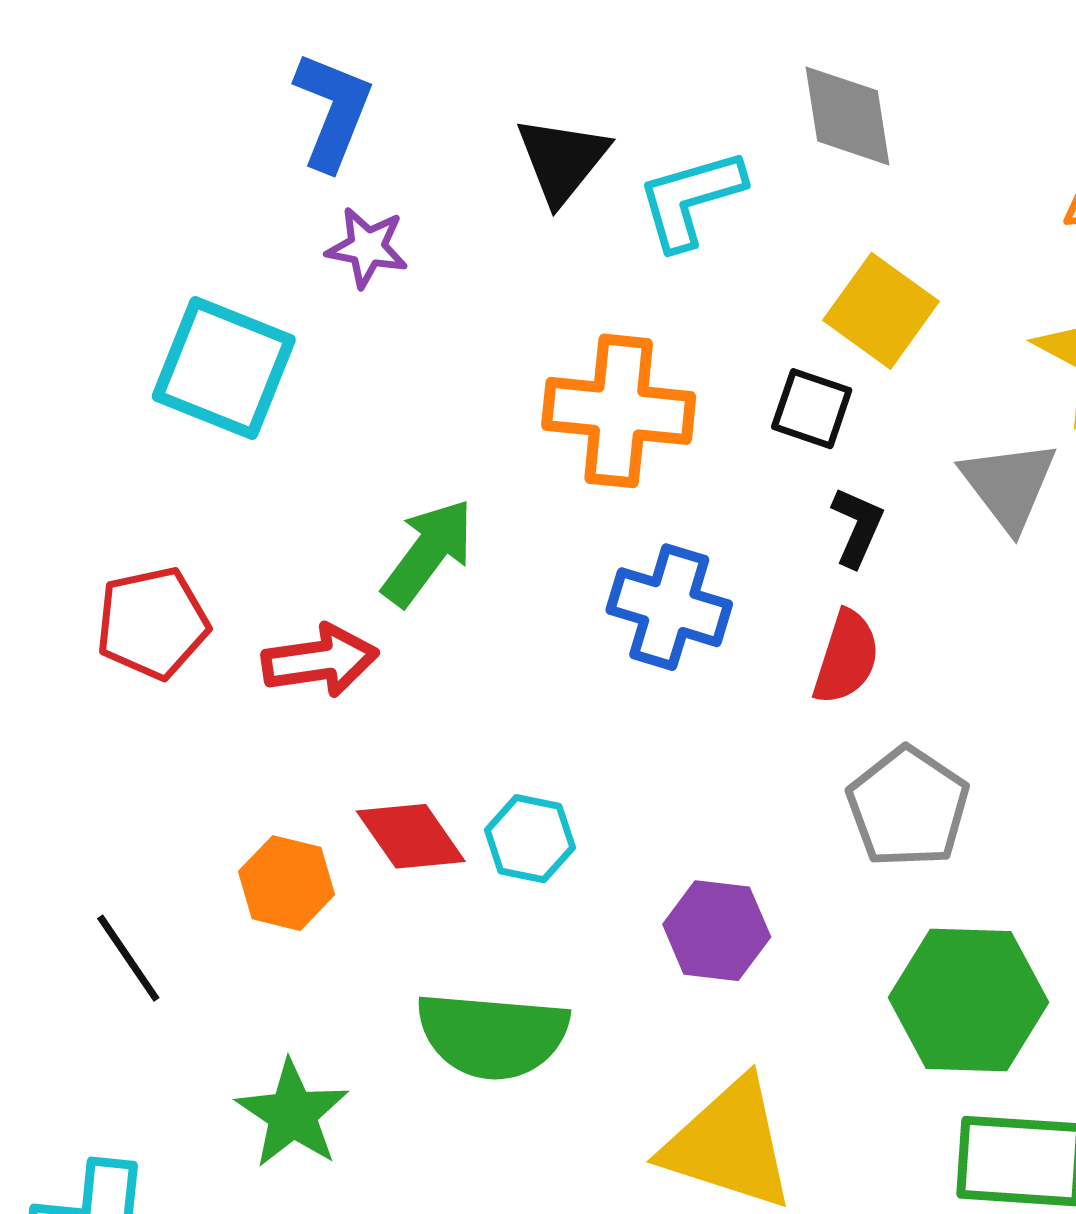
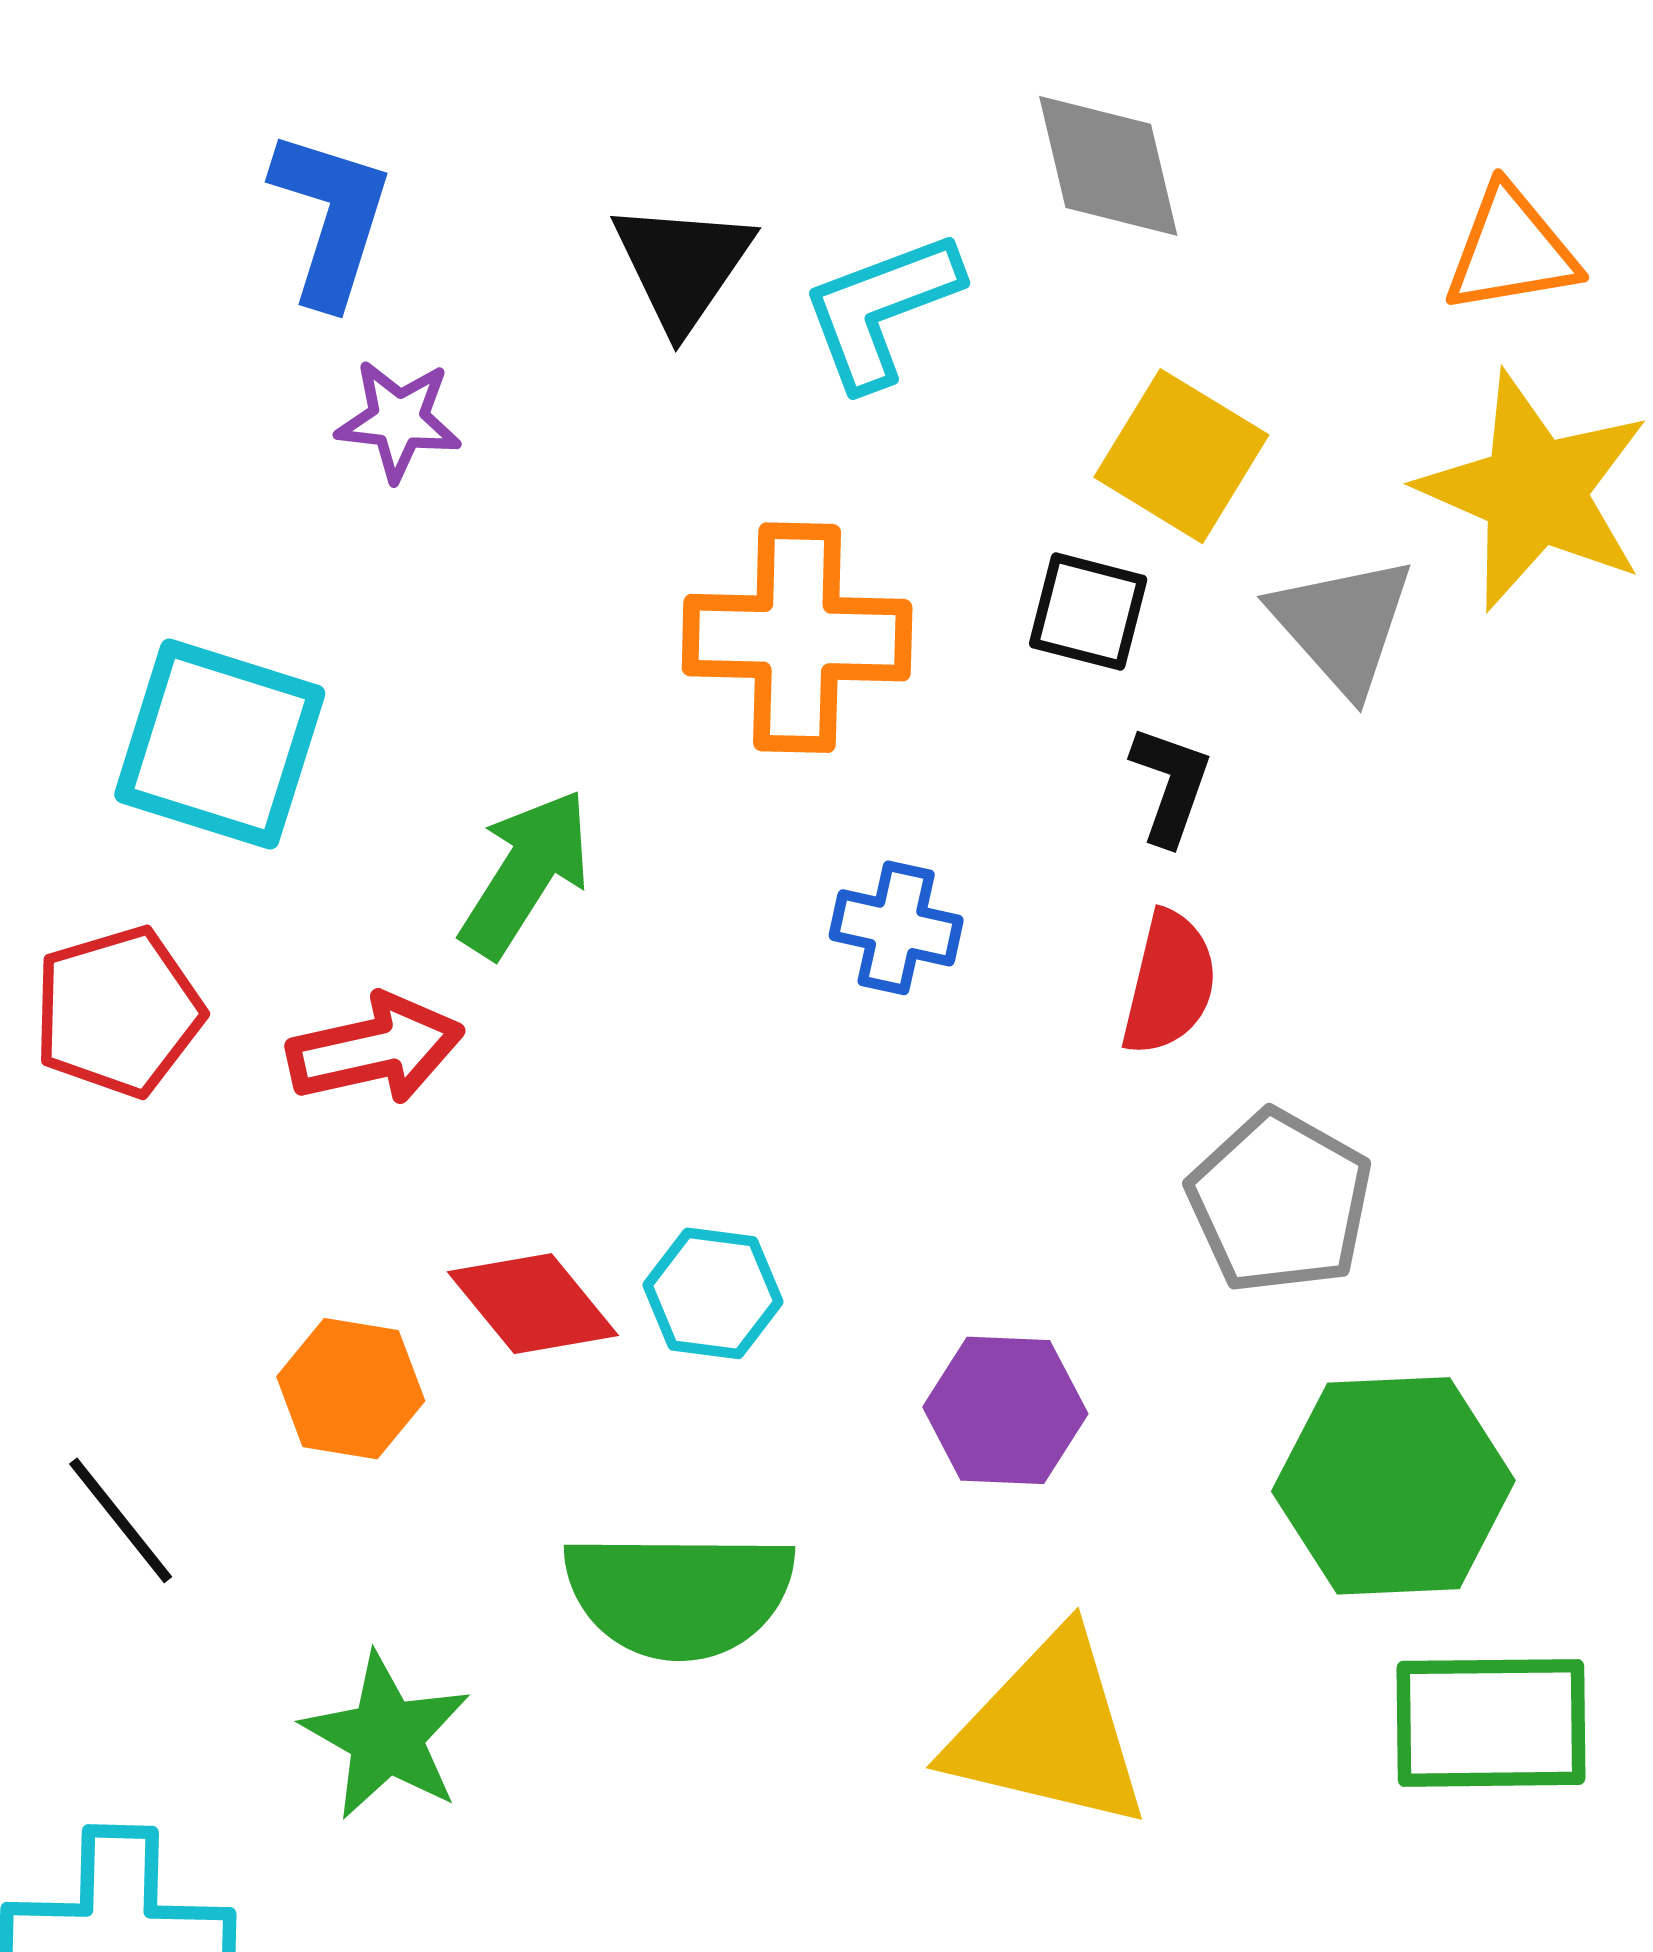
cyan square: (224, 368) -> (220, 744), moved
gray triangle: (1009, 485) -> (1343, 625), moved
blue cross: (669, 607) -> (896, 928), size x0.7

